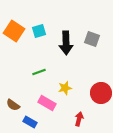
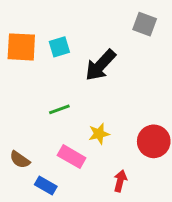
orange square: (14, 31) -> (21, 47), turned -30
gray square: (92, 39) -> (145, 24), moved
black arrow: (66, 43) -> (100, 65), turned 45

